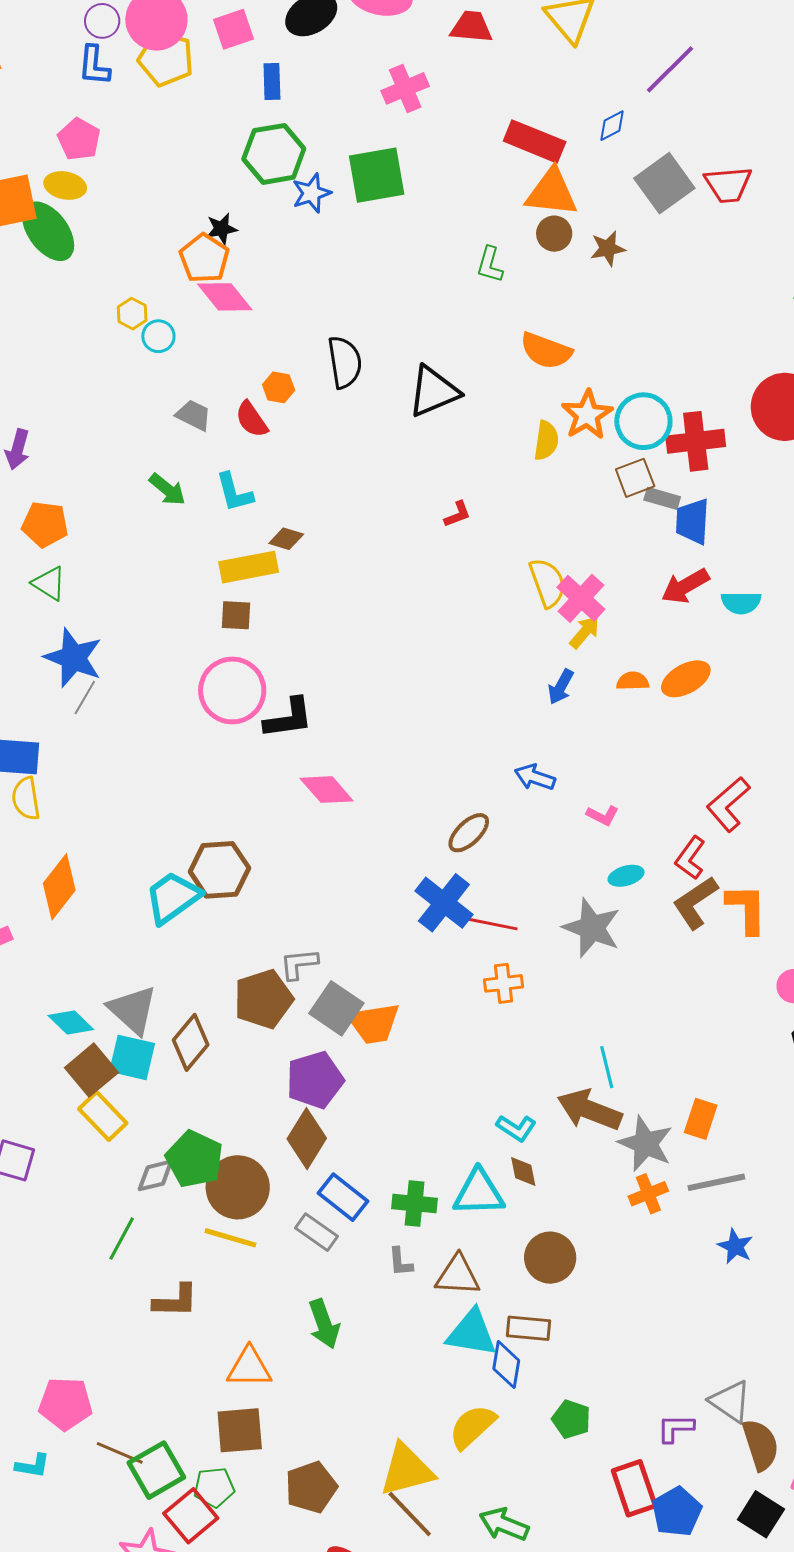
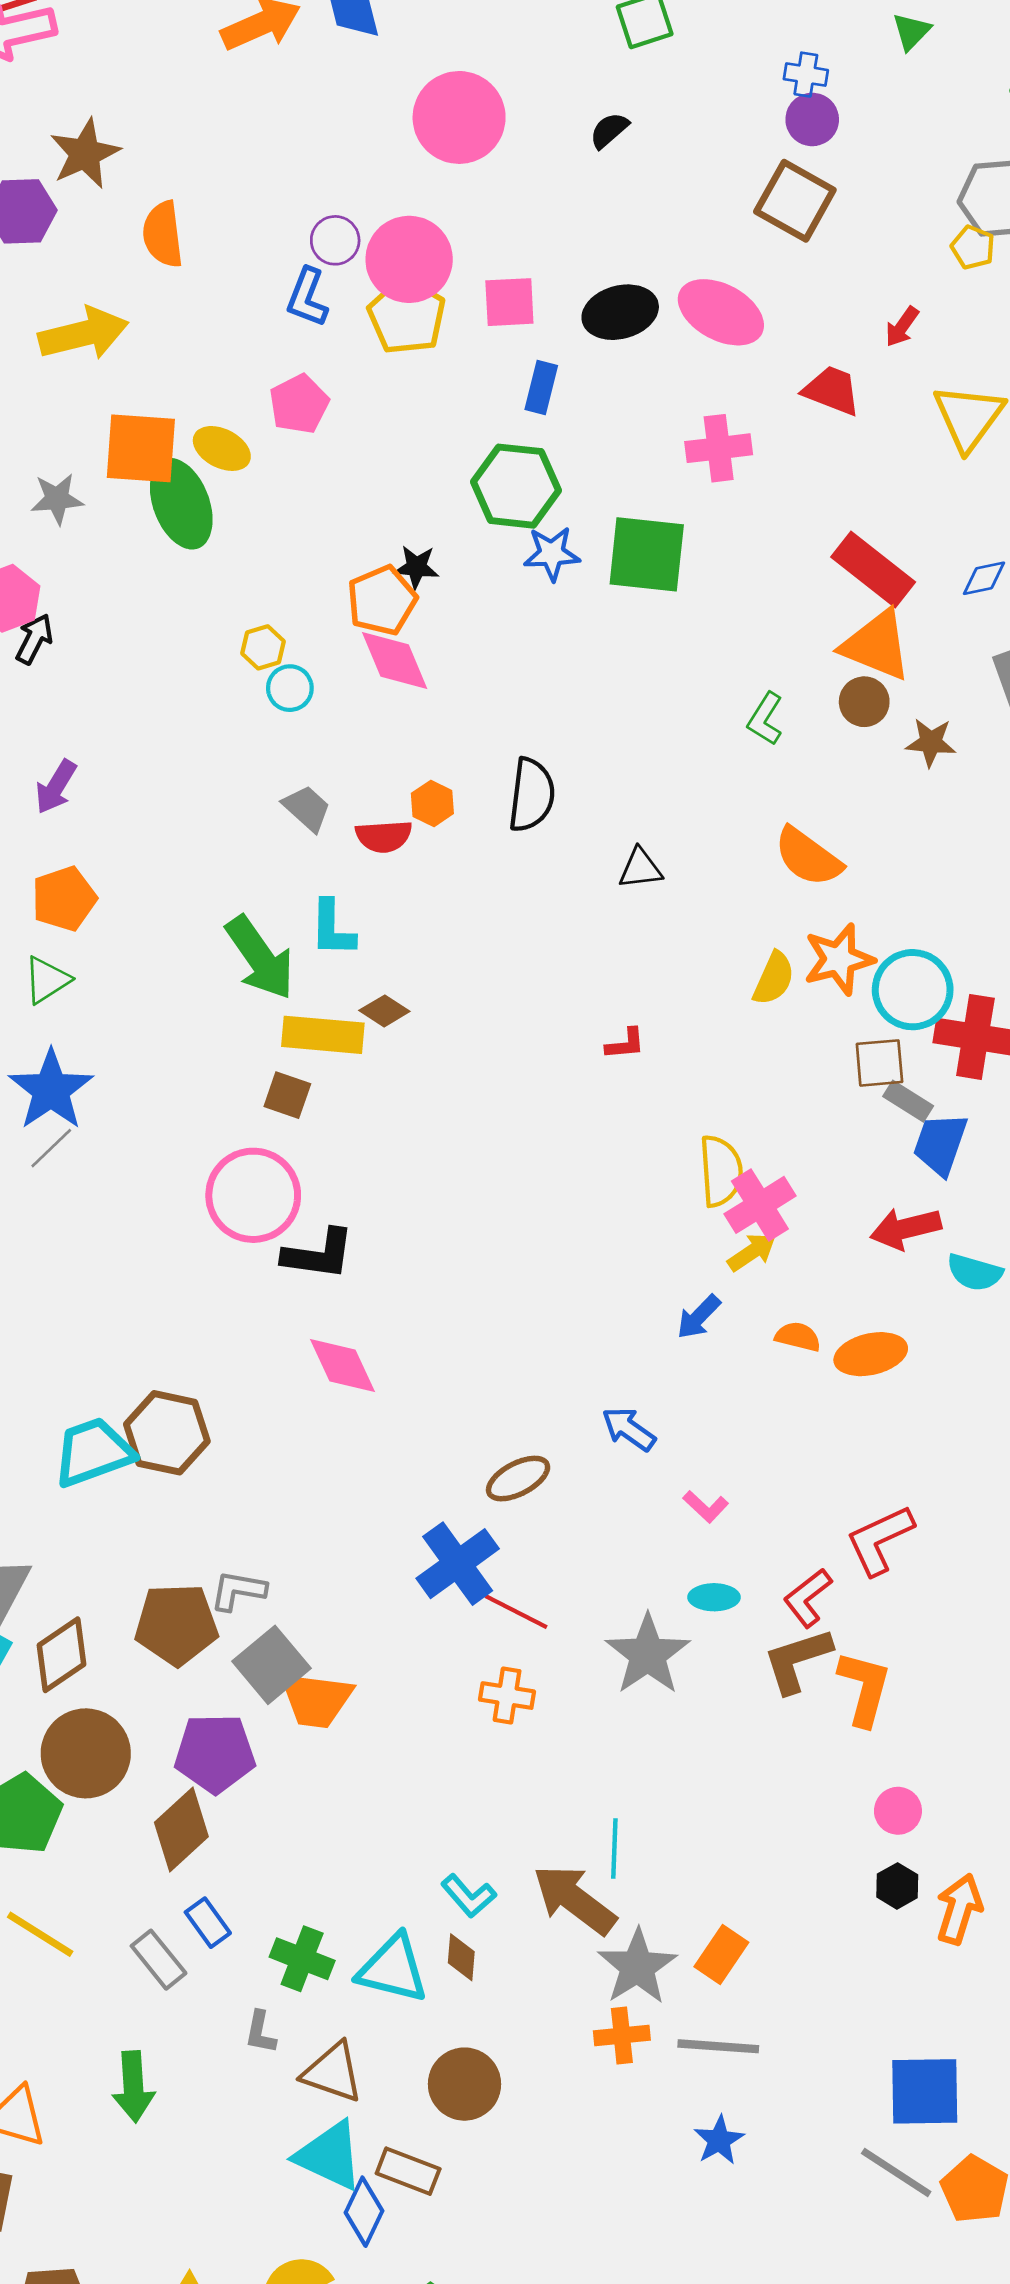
pink pentagon: (79, 139) -> (299, 404), moved
black triangle: (434, 391) -> (640, 869), size x0.6
red semicircle: (252, 419) -> (384, 836), turned -75
green arrow: (167, 489) -> (260, 958), moved, size x1.6
orange pentagon: (45, 524) -> (64, 899), turned 30
green triangle: (49, 583) -> (47, 980), turned 39
brown circle: (238, 1187) -> (86, 1753), moved
blue rectangle: (343, 1197) -> (208, 1923), size x0.7

